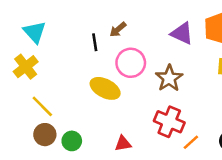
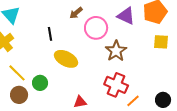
black line: (95, 42) -> (50, 34), moved
pink circle: (131, 63) -> (96, 28), moved
green circle: (72, 141) -> (40, 83), moved

